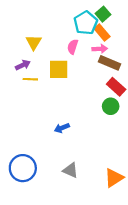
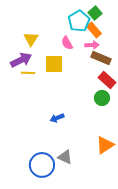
pink semicircle: (73, 47) -> (67, 43), turned -48
purple arrow: (23, 65) -> (21, 60), size x1.5
blue circle: (23, 168) -> (42, 165), moved
orange triangle: (114, 178) -> (105, 145), moved

